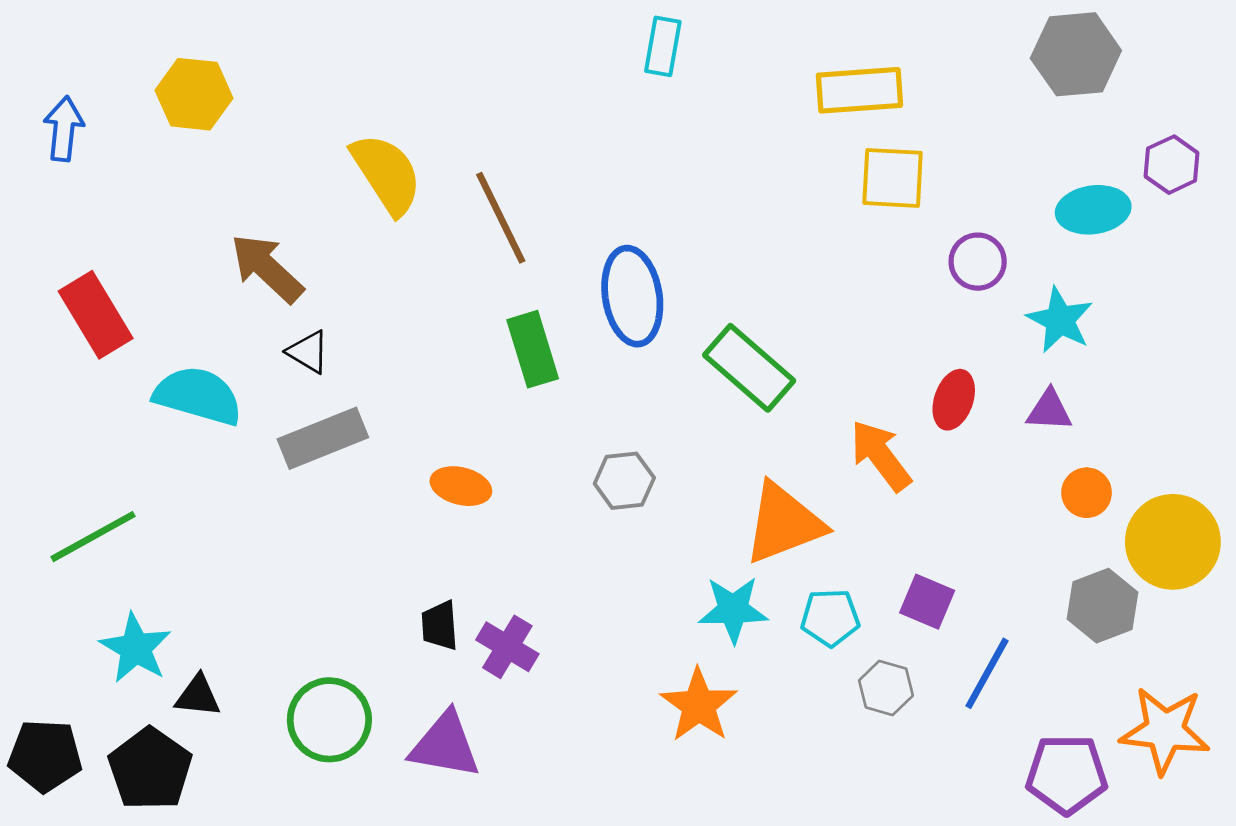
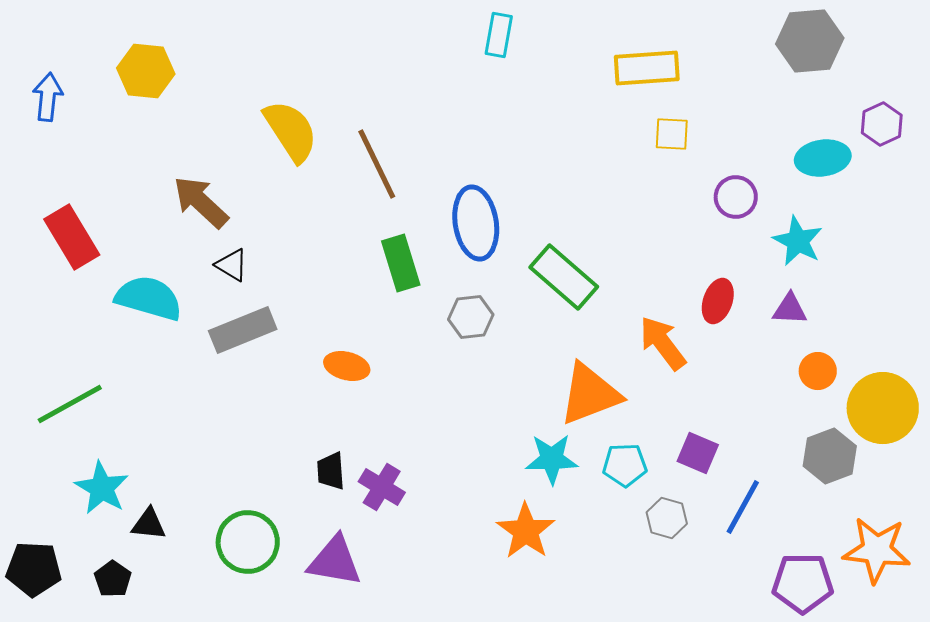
yellow square: (893, 178) -> (672, 134), size x0.7
gray hexagon: (624, 481) -> (471, 317), moved
black pentagon: (150, 769) -> (113, 579), size x0.6

